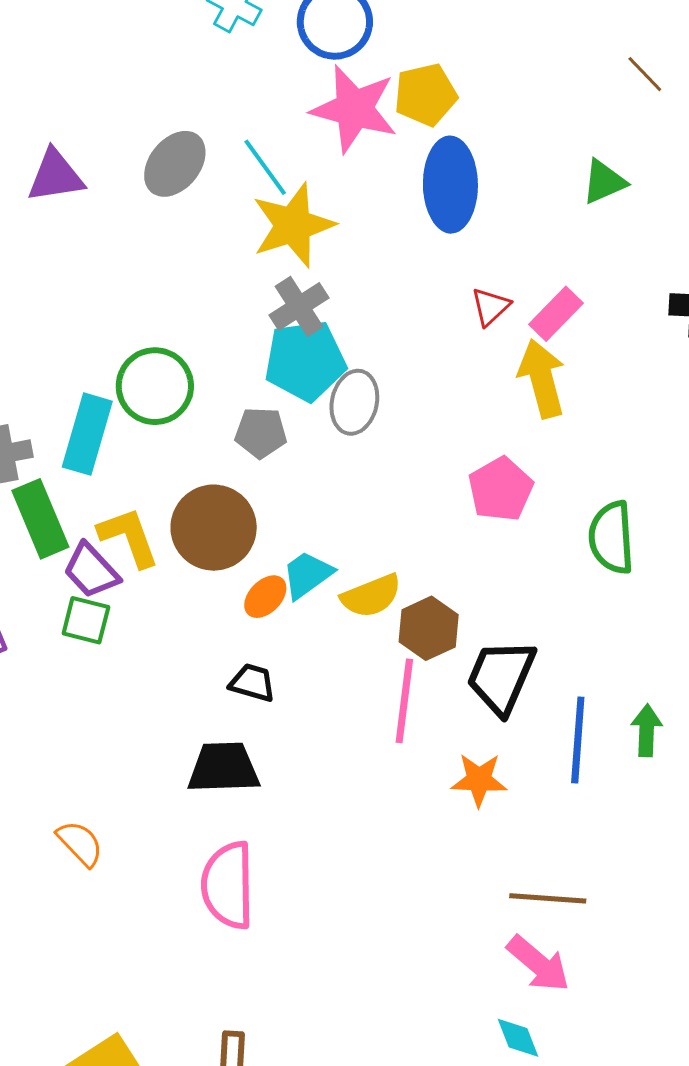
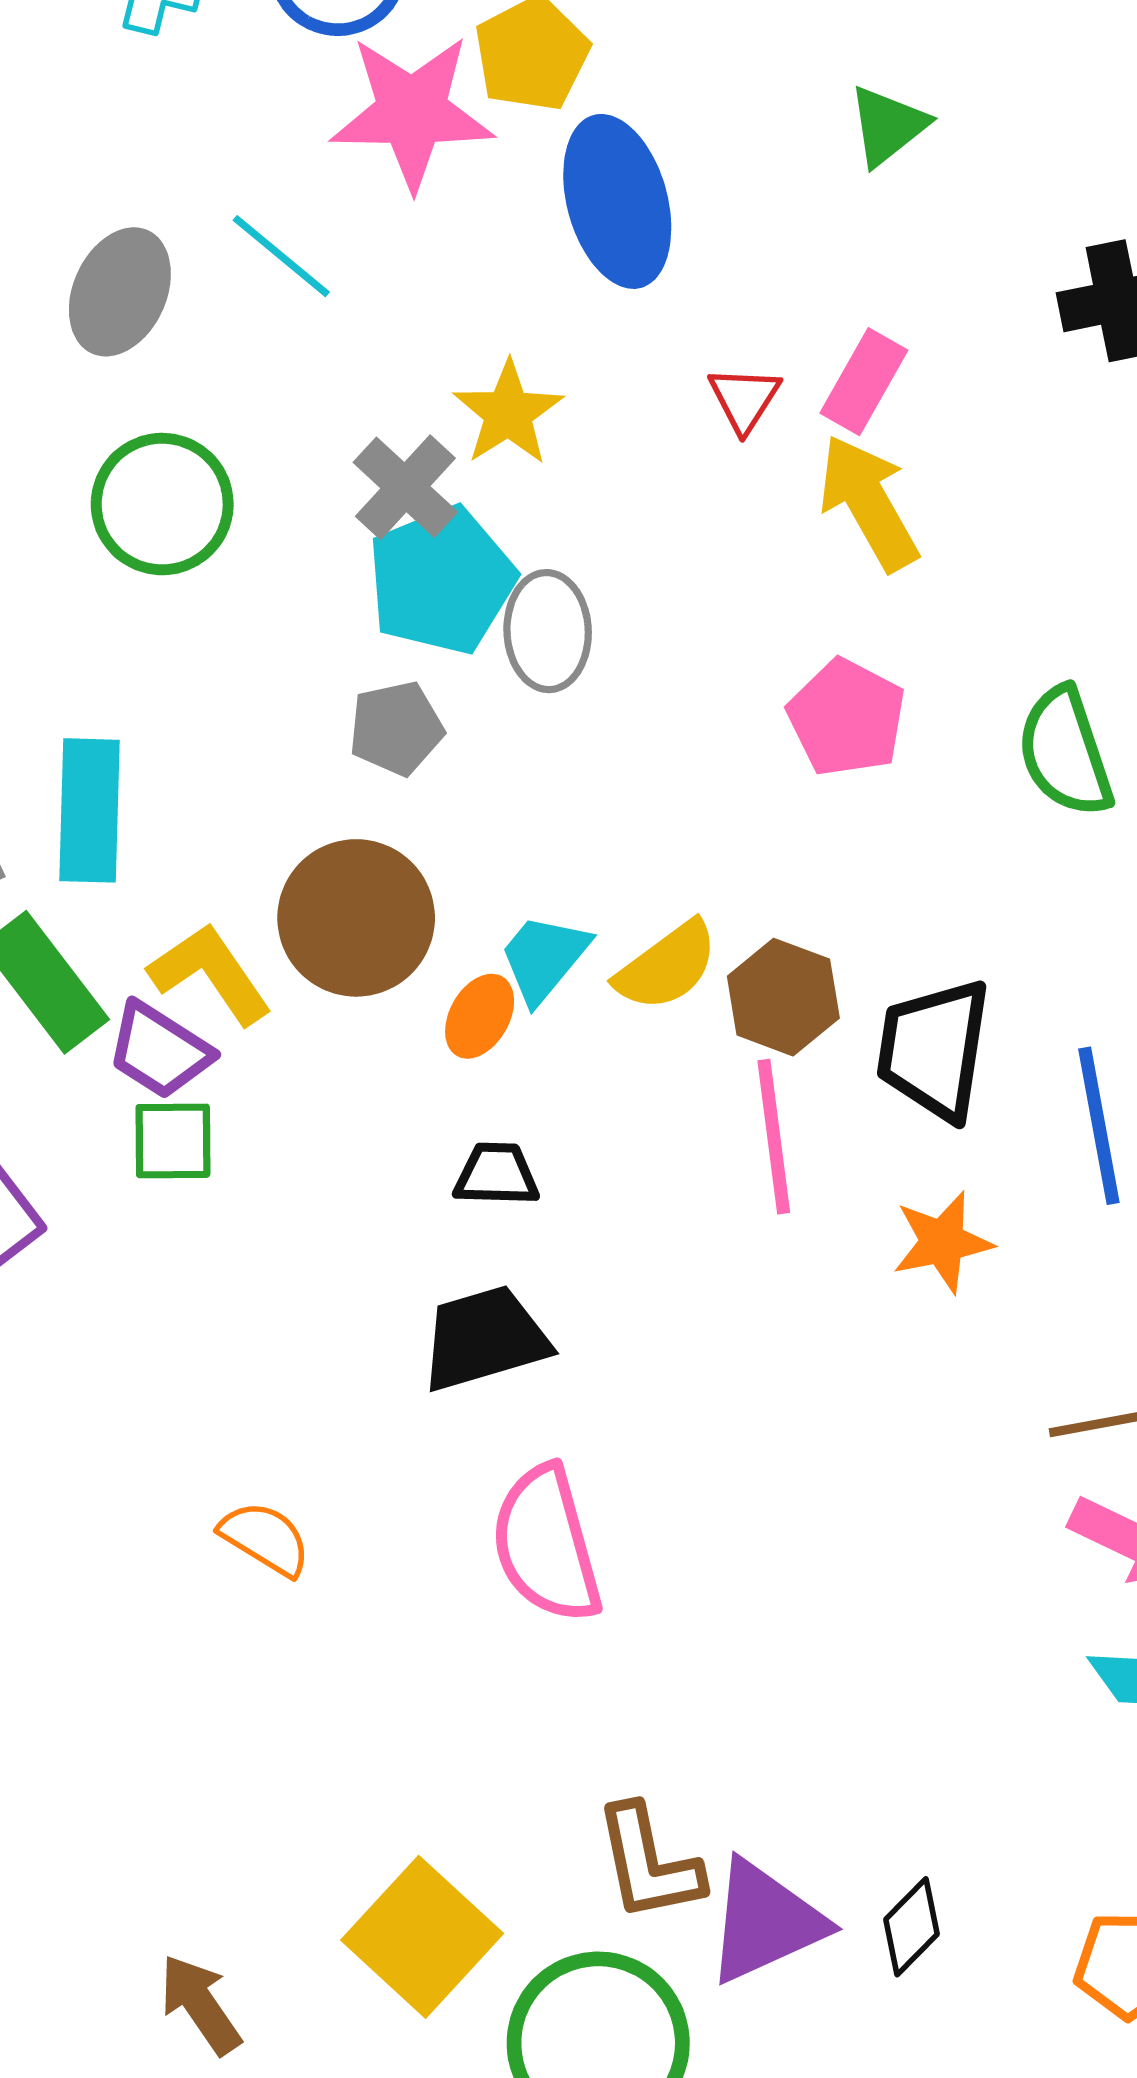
yellow star: (293, 225) -> (508, 413), moved, size x0.7
green circle: (155, 386) -> (162, 504), moved

